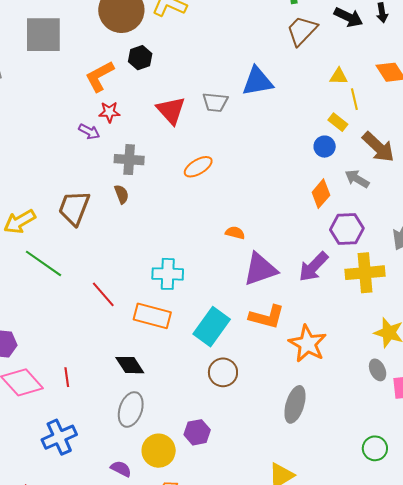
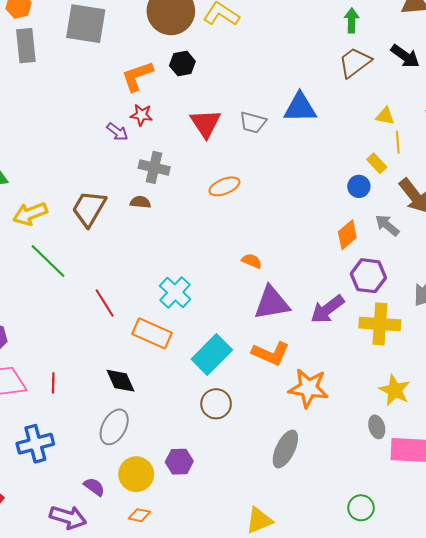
brown semicircle: (122, 194) -> (140, 202), turned -72
cyan cross: (168, 274) -> (175, 292), turned 32
orange star: (308, 344) -> (308, 388), turned -30

